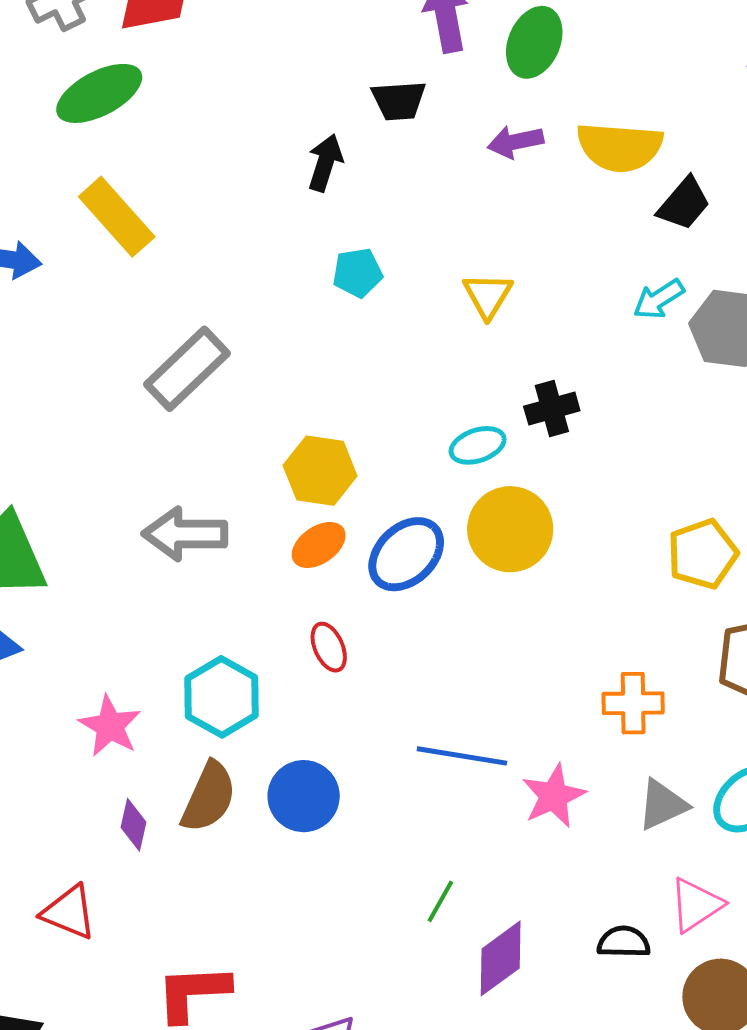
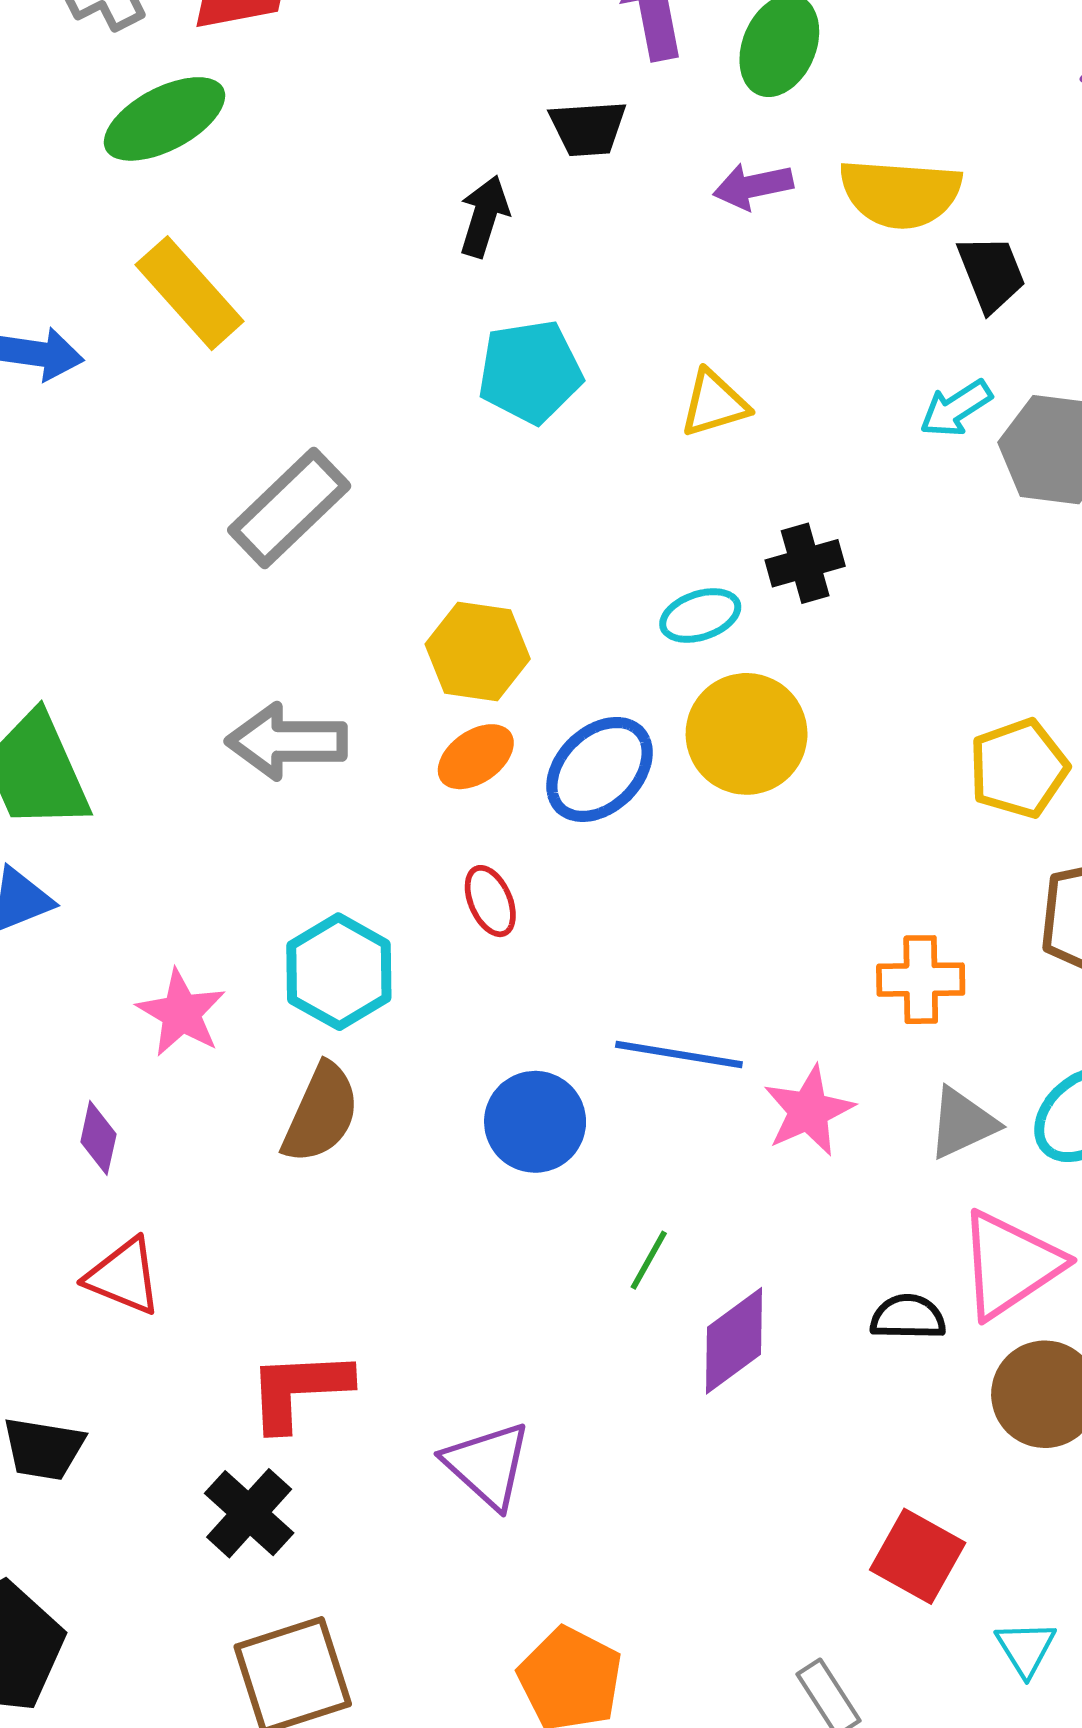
black trapezoid: (684, 204) -> (991, 273), turned -62
cyan pentagon: (358, 273) -> (530, 372), size x1.5
yellow triangle: (488, 295) -> (714, 404), turned 42
blue circle: (304, 796) -> (535, 1122), moved
purple diamond: (134, 825) -> (98, 1138), moved
pink triangle: (696, 905) -> (1010, 1264), size x1.4

